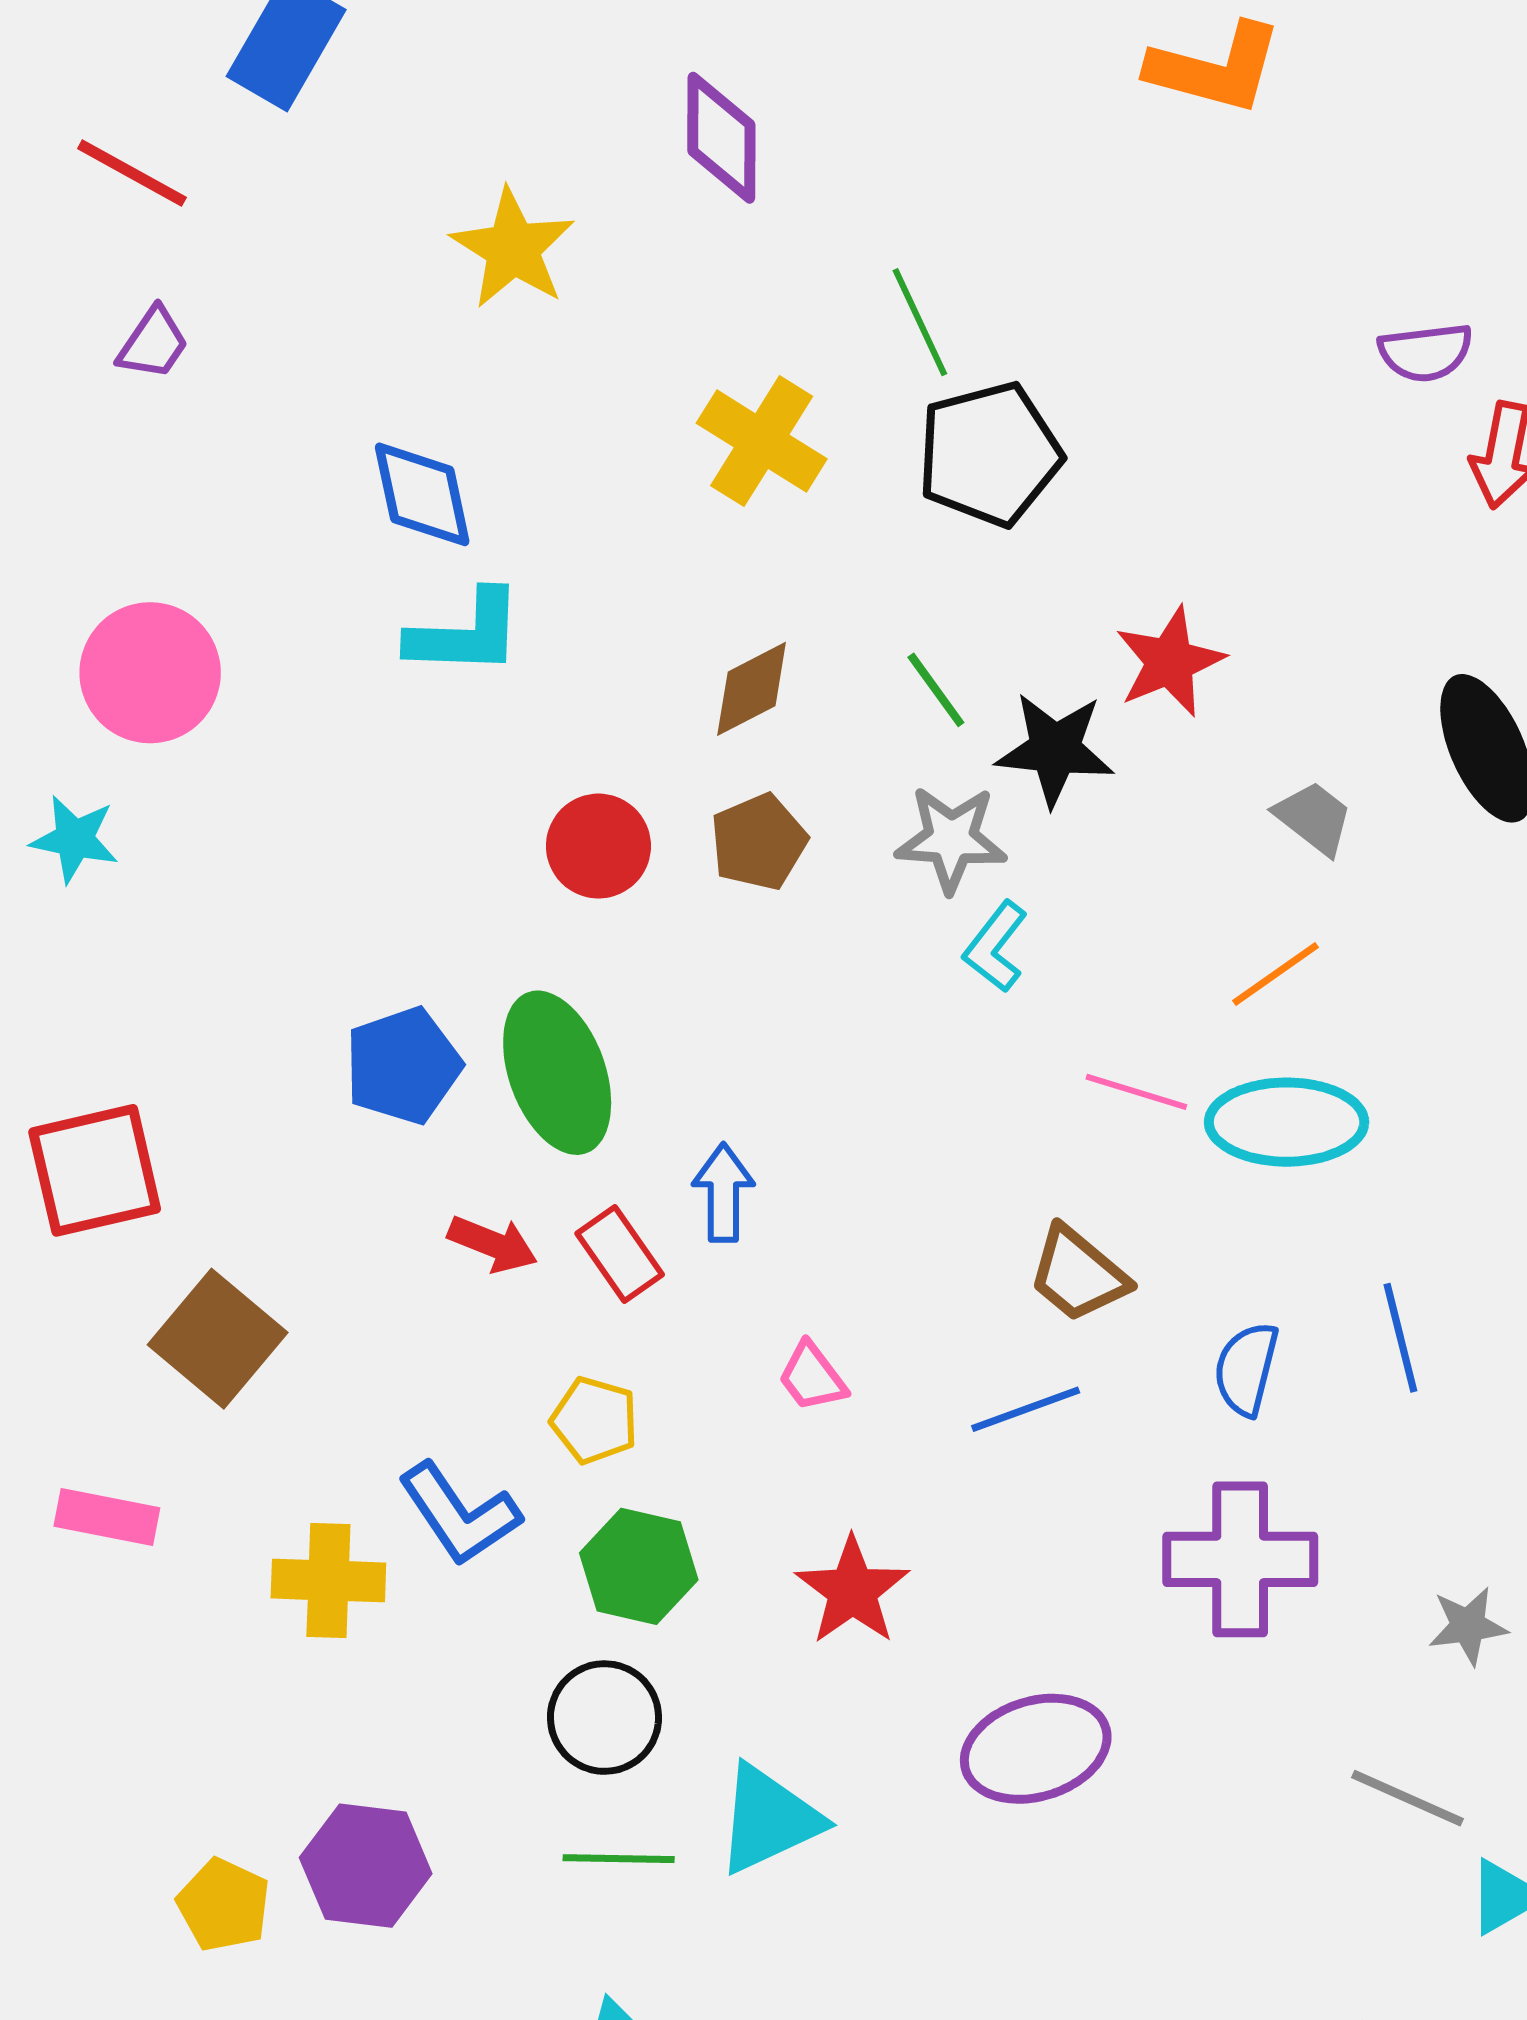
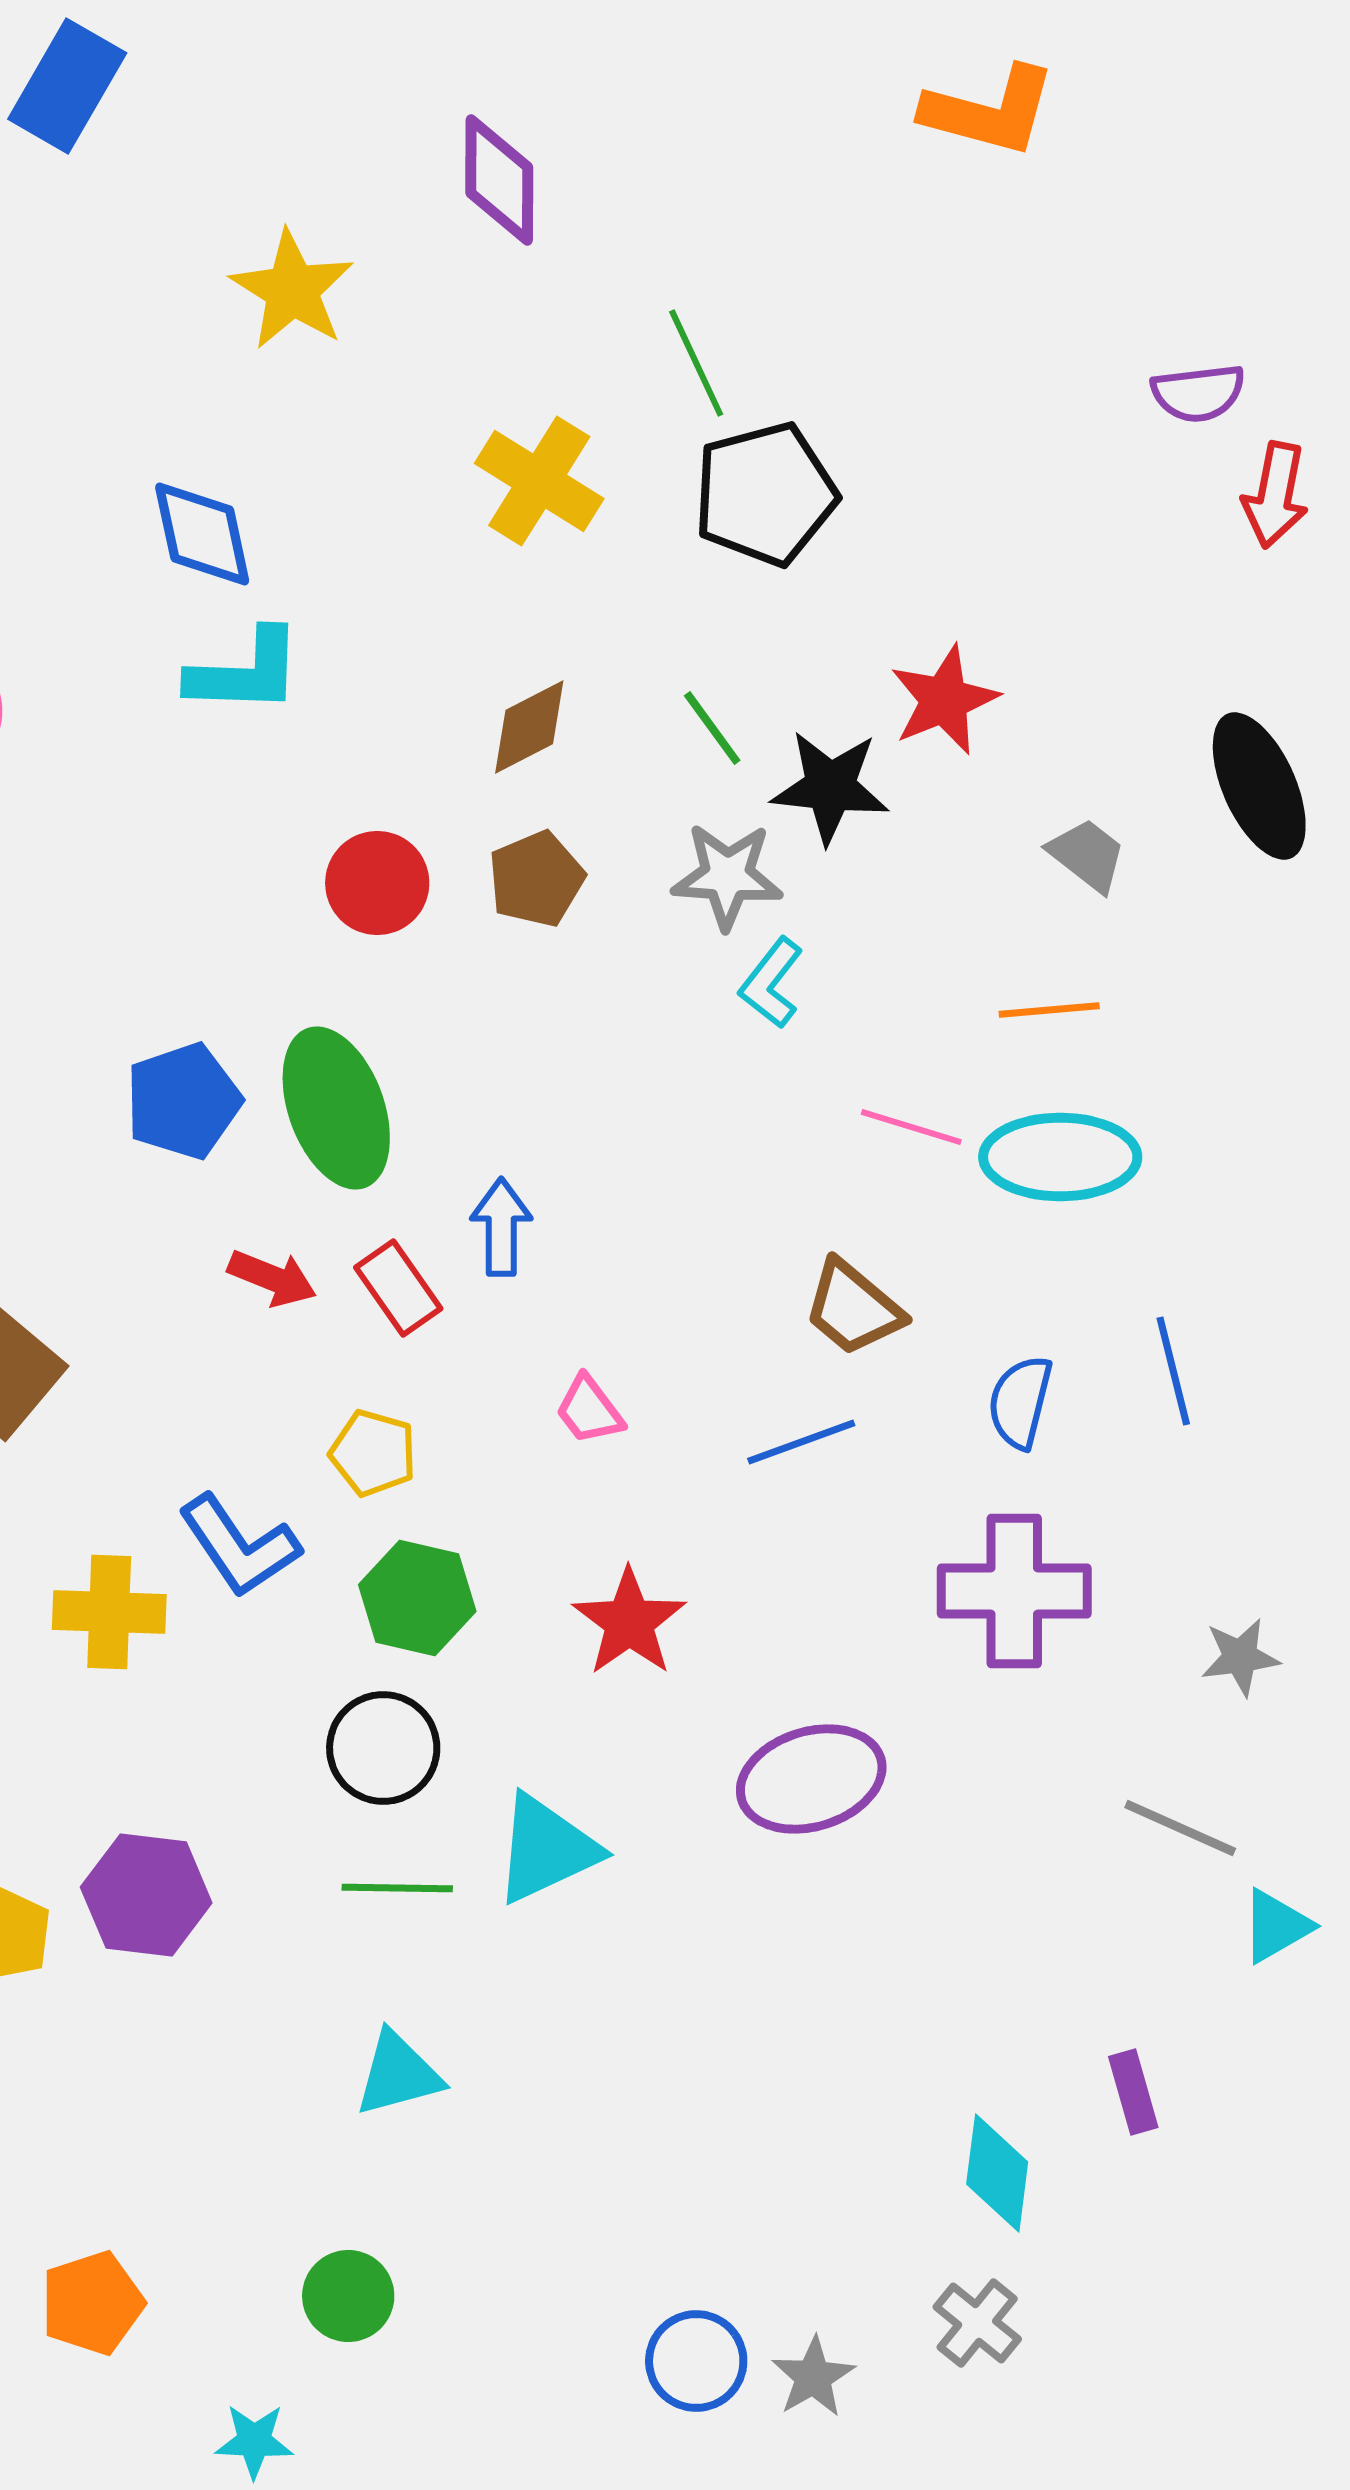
orange line: (1275, 974) -> (1049, 1010), turned 30

